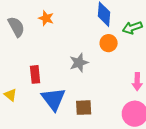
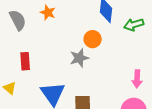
orange circle: (109, 43) -> (93, 39), moved
red rectangle: (35, 74) -> (25, 61), moved

